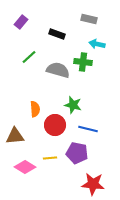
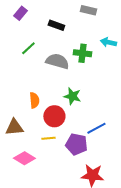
cyan arrow: (97, 44) -> (108, 42), moved
blue line: (88, 129) -> (96, 128), moved, turned -42
yellow line: (50, 158) -> (48, 138), moved

